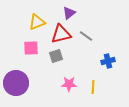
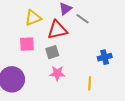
gray line: (86, 36) -> (83, 19), moved
pink star: (69, 84) -> (57, 73), moved

